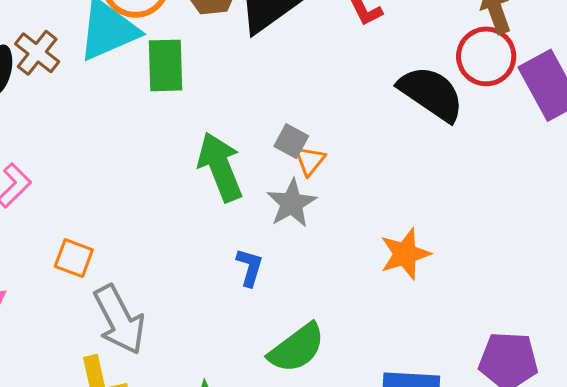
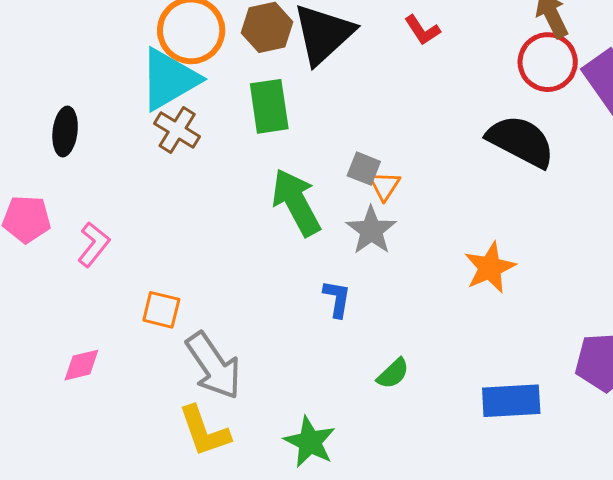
brown cross: (37, 53) -> (177, 130), moved
green rectangle: (166, 65) -> (269, 106), moved
black semicircle: (431, 93) -> (521, 141), moved
green semicircle: (297, 348) -> (393, 374), size x0.6

